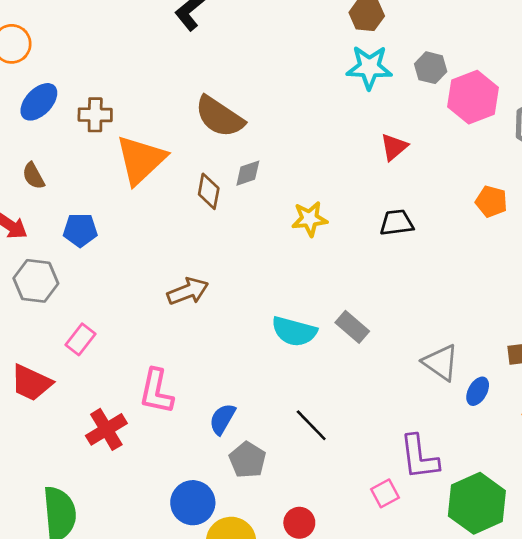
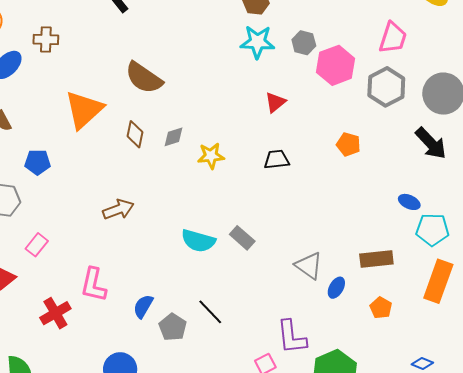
brown cross: (95, 115) -> (46, 39), moved
gray diamond: (248, 173) -> (174, 137), moved
gray pentagon: (247, 460) -> (173, 327), moved

